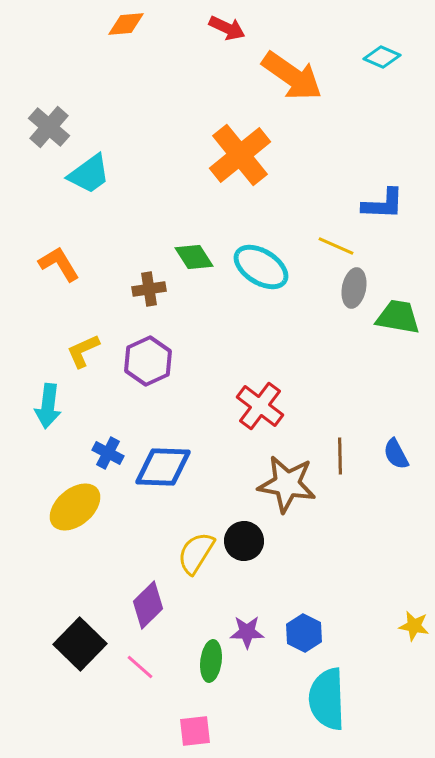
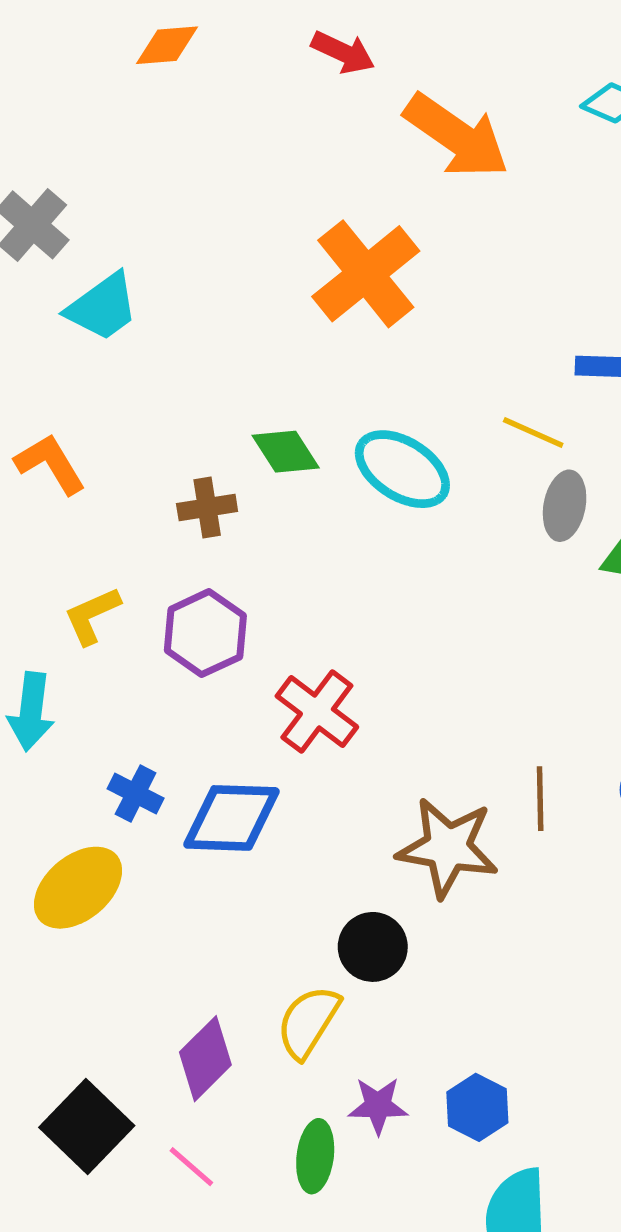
red cross: (260, 406) -> (317, 712), moved
yellow semicircle: (196, 553) -> (308, 1022), moved

